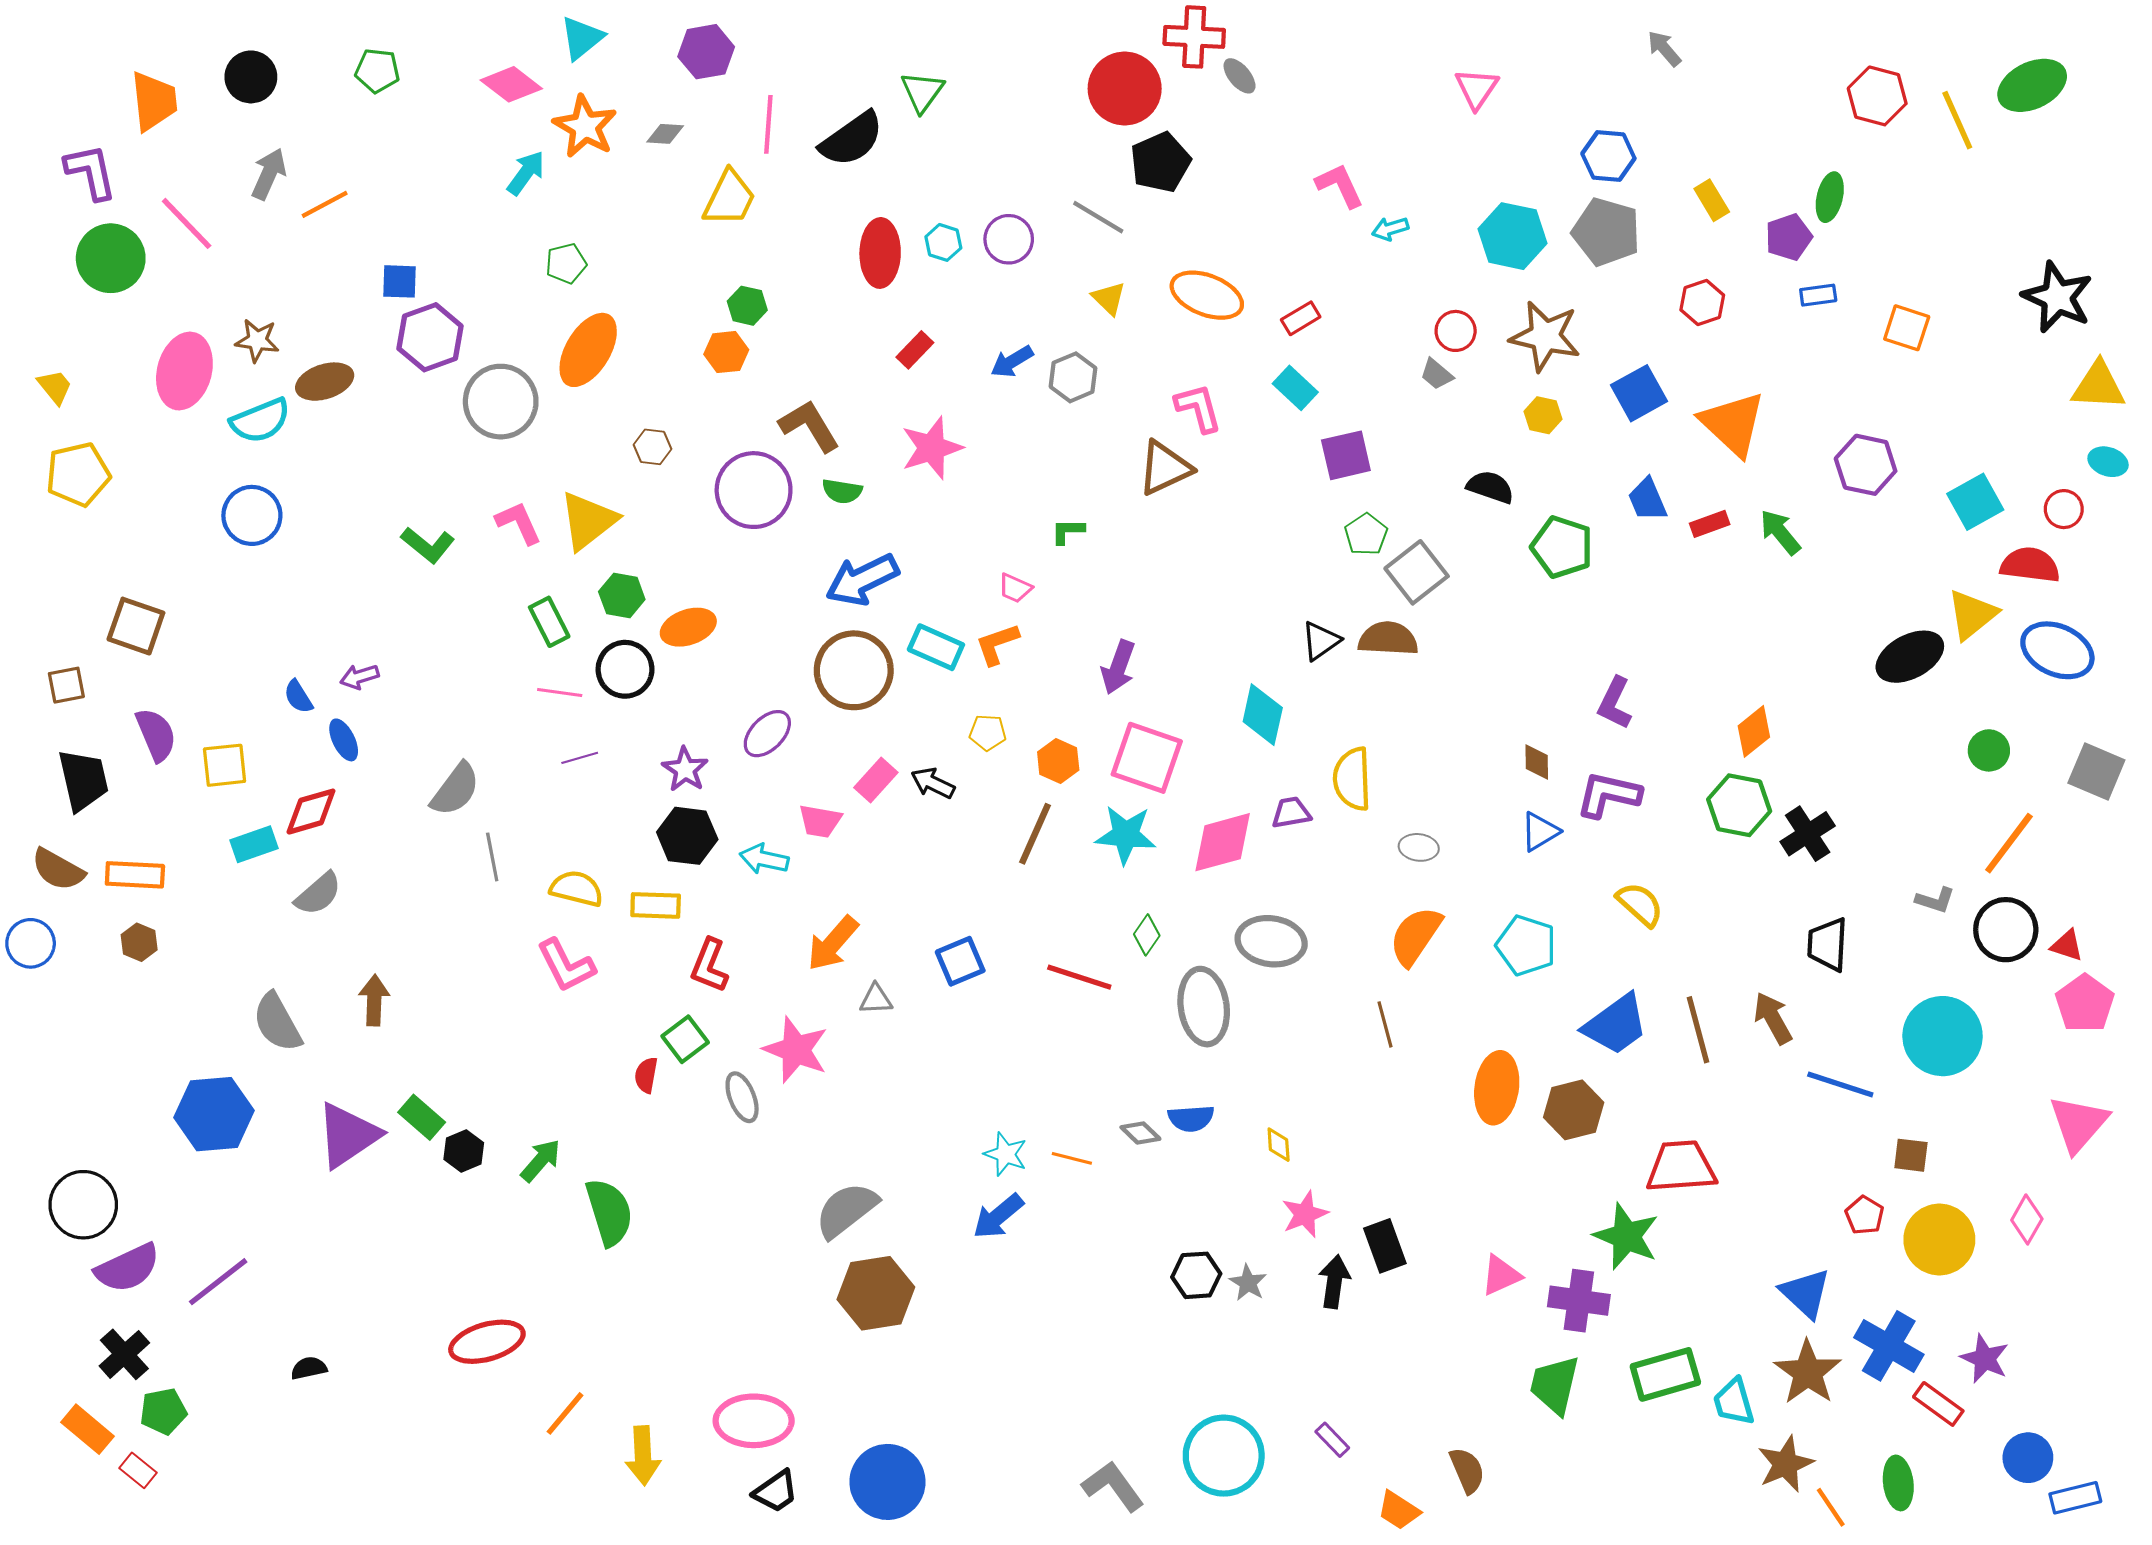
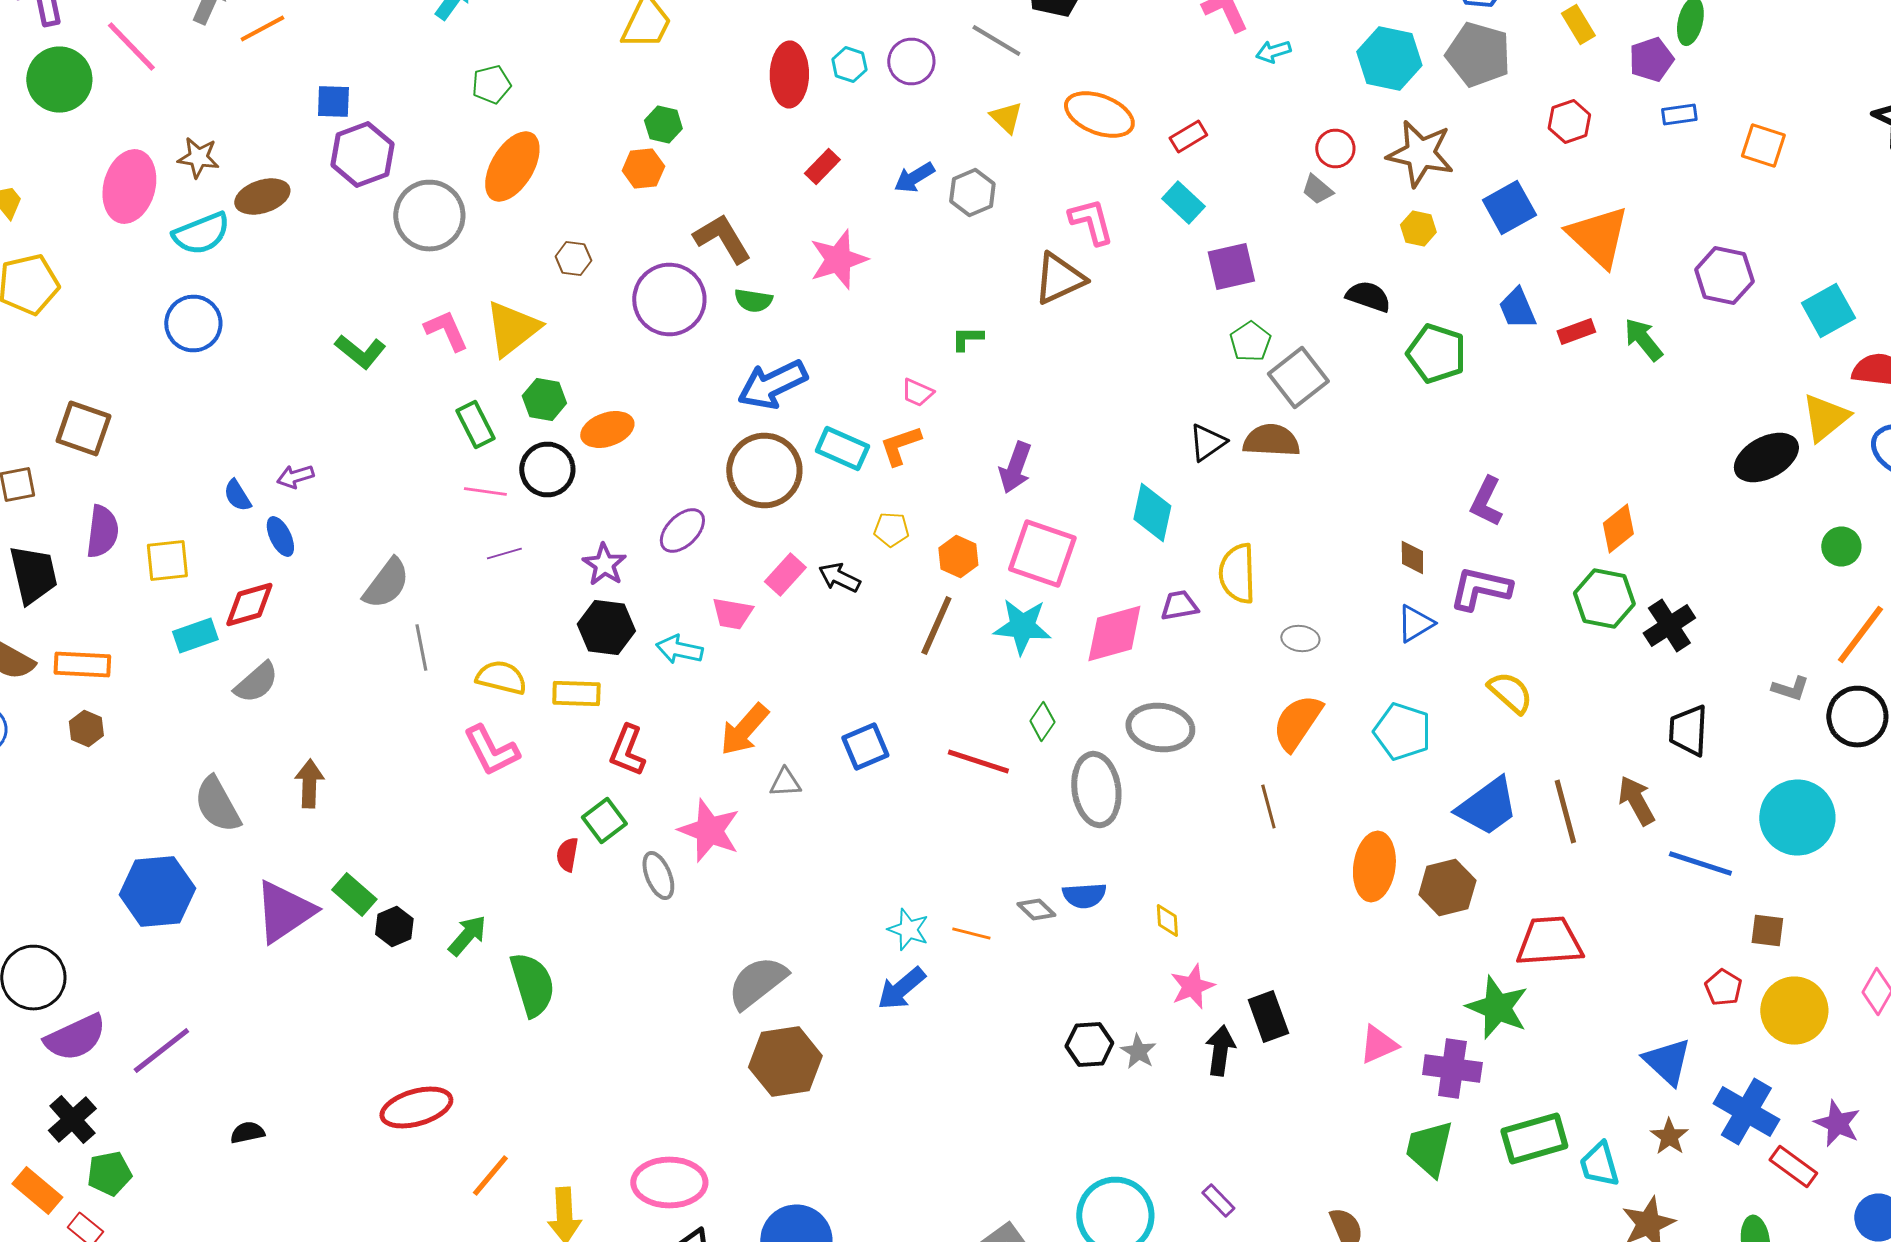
purple semicircle: (156, 735) -> (102, 532), turned 30
brown star: (1808, 1372) -> (1669, 1136), size x0.6

